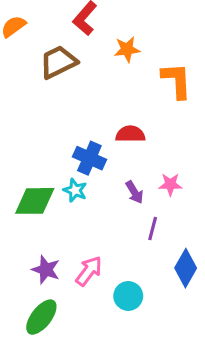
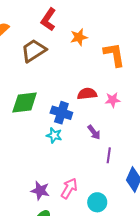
pink star: (170, 184) -> (113, 100), moved
green diamond: (35, 201) -> (25, 102), moved

